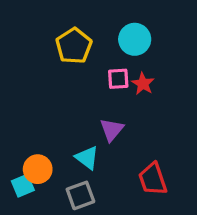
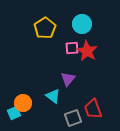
red star: (143, 84) -> (87, 51), size x1.5
gray square: (80, 195) -> (73, 118), moved

